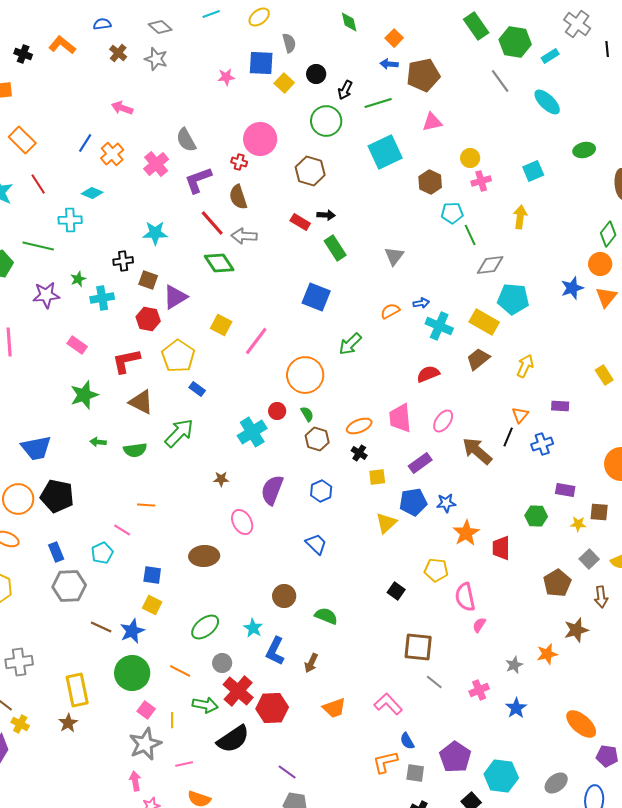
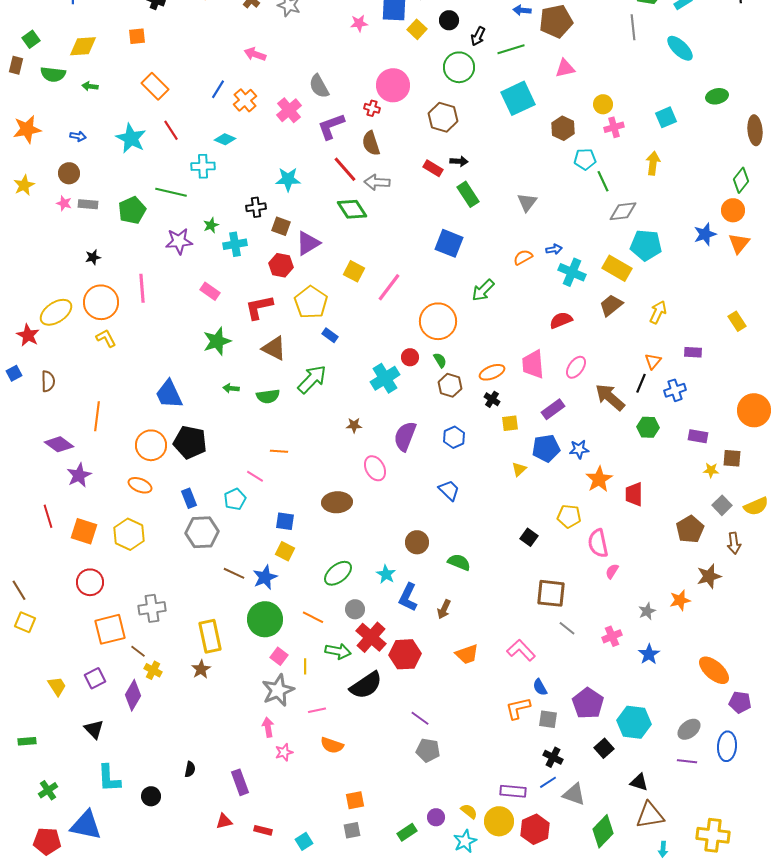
gray line: (500, 81) -> (633, 27), turned 30
blue trapezoid: (36, 448) -> (169, 394), turned 76
green hexagon: (536, 516) -> (648, 427), moved
yellow triangle: (386, 523) -> (519, 469), size x0.7

